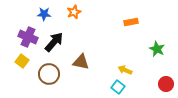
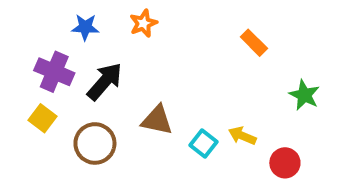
orange rectangle: (131, 22) -> (254, 43), turned 56
red circle: (166, 84) -> (285, 163), moved
cyan square: (118, 87) -> (204, 143), moved

